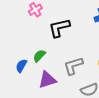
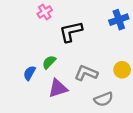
gray L-shape: (73, 66) -> (86, 73), turned 40

